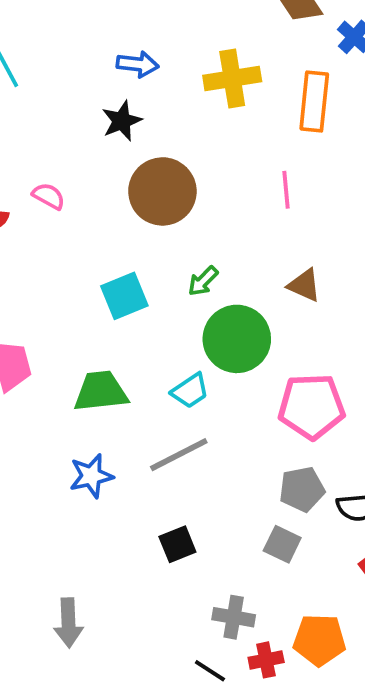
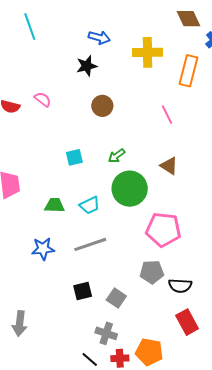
pink line: (286, 190) -> (167, 115), turned -30
brown circle: (162, 191) -> (102, 106), size x0.6
cyan square: (124, 296) -> (74, 157), size x0.7
green trapezoid: (101, 391) -> (55, 205), size x0.7
cyan trapezoid: (190, 391) -> (90, 205), moved
gray square: (282, 544) -> (116, 298), moved

